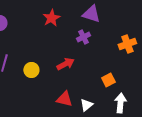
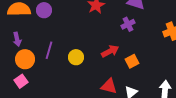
orange square: (108, 80) -> (132, 61), moved

